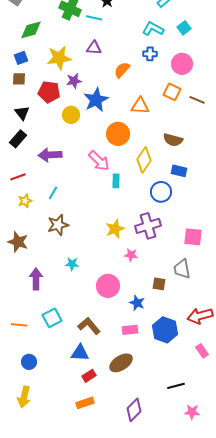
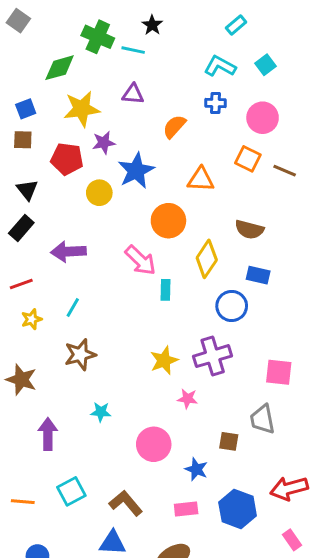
green diamond: (31, 30) -> (60, 68), moved

